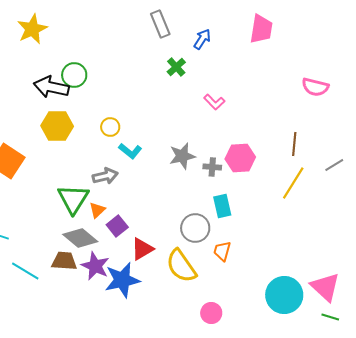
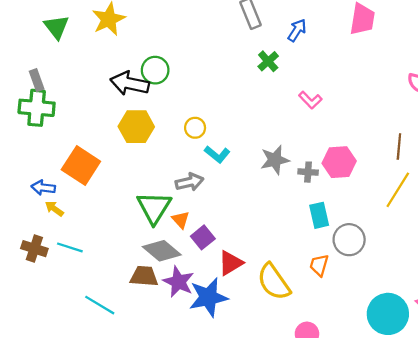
orange triangle: (97, 210) -> (181, 220), turned -30
gray circle: (195, 228) -> (349, 240), moved
cyan line: (25, 271) -> (100, 305), moved

